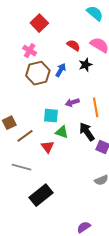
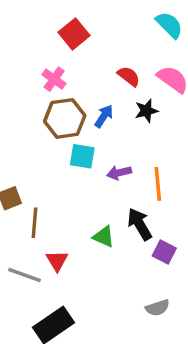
cyan square: (51, 116) -> (82, 156), moved
green triangle: (62, 132) -> (104, 237), moved
brown line: (25, 136) -> (35, 223), turned -54
red triangle: (48, 147) -> (57, 261), moved

